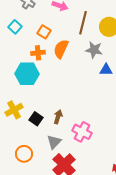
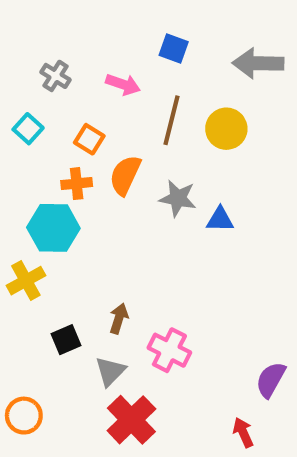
gray star: (94, 50) -> (178, 198), moved
yellow cross: (14, 110) -> (26, 281), moved
black square: (36, 119) -> (66, 340), moved, turned 32
orange circle: (24, 154) -> (24, 416), moved

